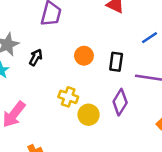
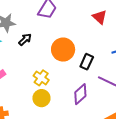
orange circle: (84, 56) -> (63, 50), size x1.5
yellow circle: (89, 115) -> (41, 98), moved

